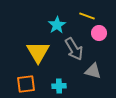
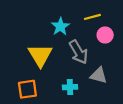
yellow line: (87, 16) -> (92, 17), turned -35
cyan cross: (59, 86) -> (70, 87), moved

